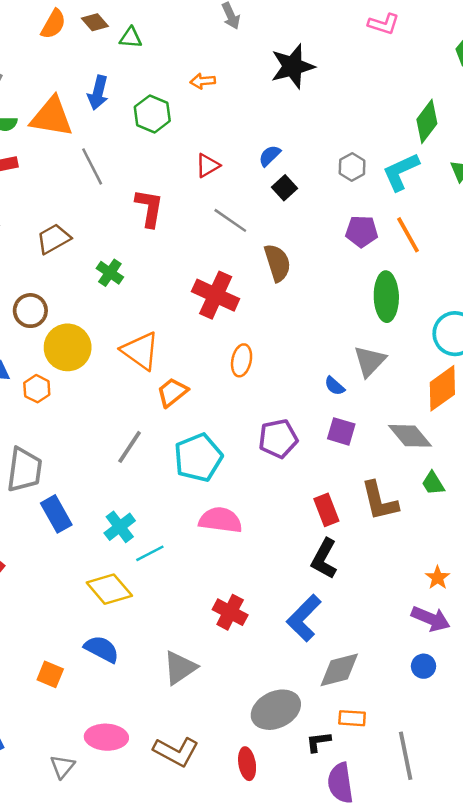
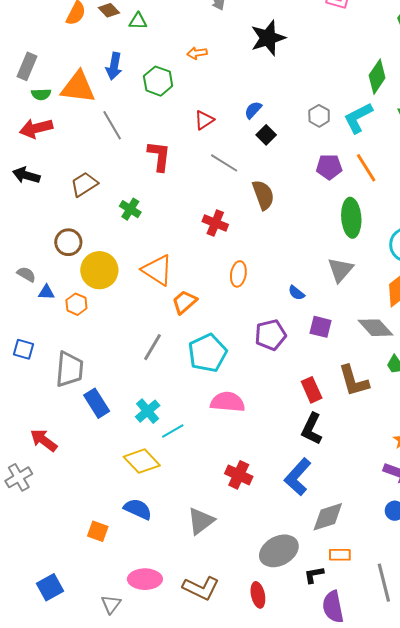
red cross: (216, 295) -> (215, 223), size x0.7
blue semicircle: (335, 386) -> (296, 293), moved

